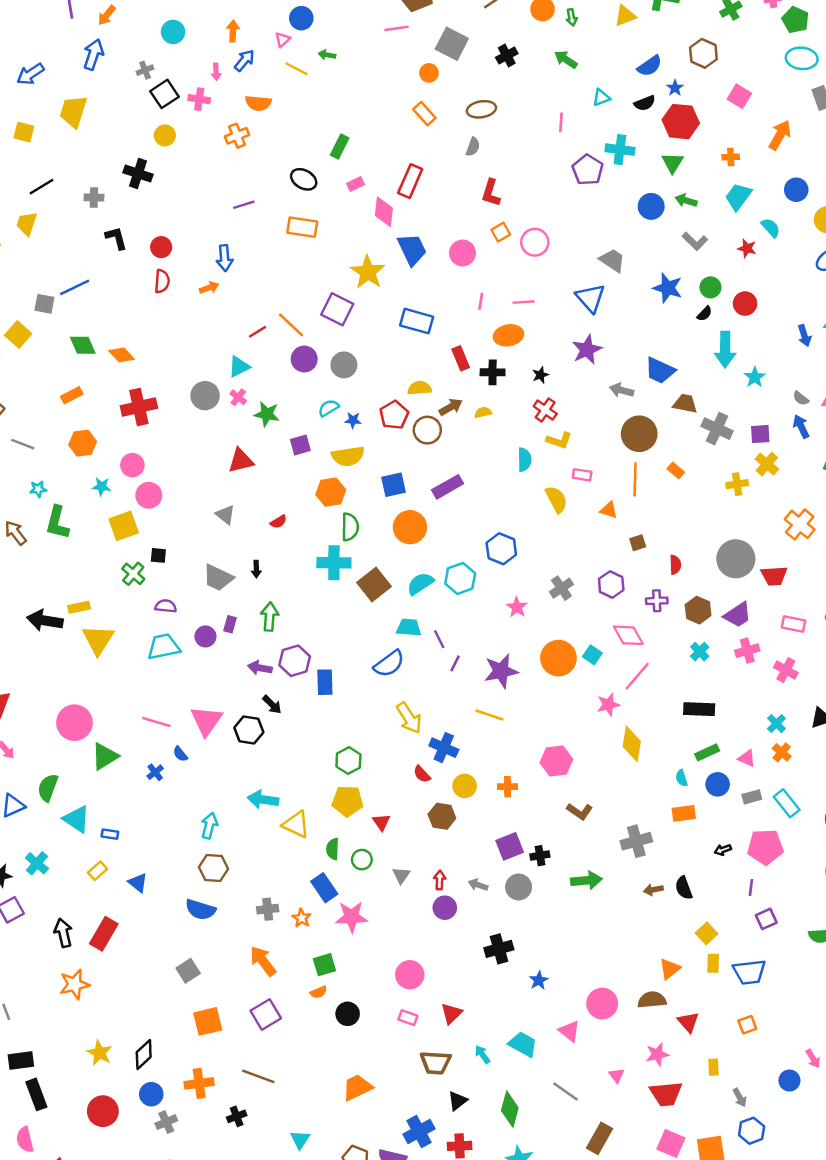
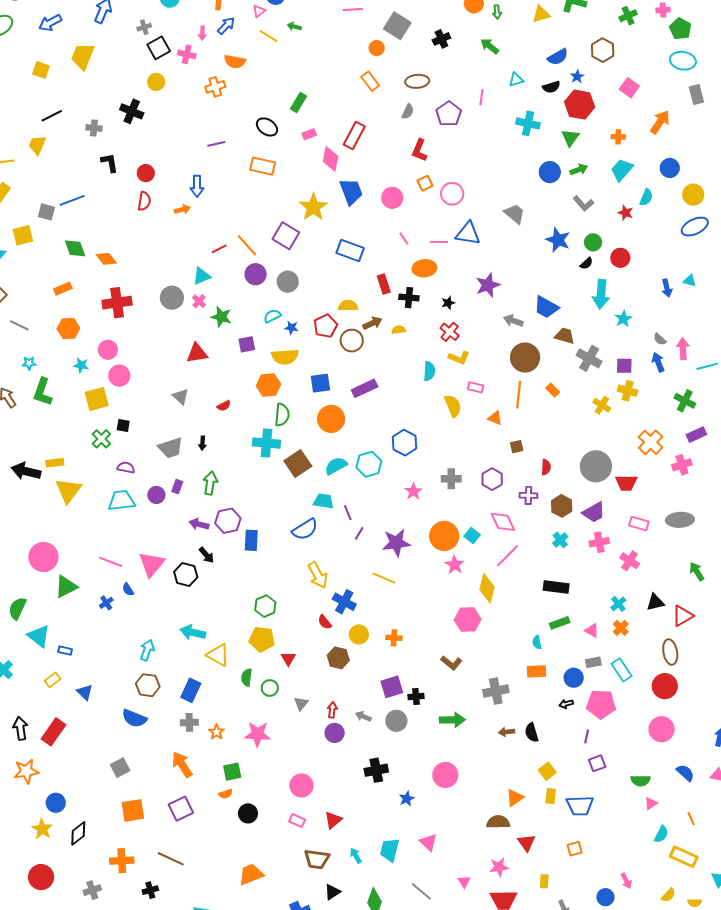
purple pentagon: (588, 170) -> (449, 114), moved
green arrow: (686, 201) -> (579, 170), turned 138
cyan semicircle: (771, 228) -> (646, 197), turned 60
blue triangle: (590, 298) -> (468, 233), moved, turned -44
pink line: (481, 301) -> (404, 239), turned -48
yellow square: (18, 334) -> (23, 235), turned 30
yellow cross: (767, 464) -> (628, 391), turned -30
yellow cross: (737, 484) -> (602, 405), turned 36
gray trapezoid: (218, 578) -> (171, 448), turned -48
gray cross: (561, 588) -> (451, 479), turned 30
pink star: (608, 705) -> (455, 565), moved, turned -30
yellow diamond: (632, 744) -> (487, 588), moved
pink hexagon: (556, 761) -> (468, 620), moved
blue circle: (718, 784) -> (574, 678), moved
blue rectangle: (324, 888) -> (191, 690), moved, turned 55
pink circle: (602, 1004) -> (445, 775), moved
cyan trapezoid: (523, 1044) -> (390, 850), turned -110
blue circle: (151, 1094) -> (56, 803), moved

